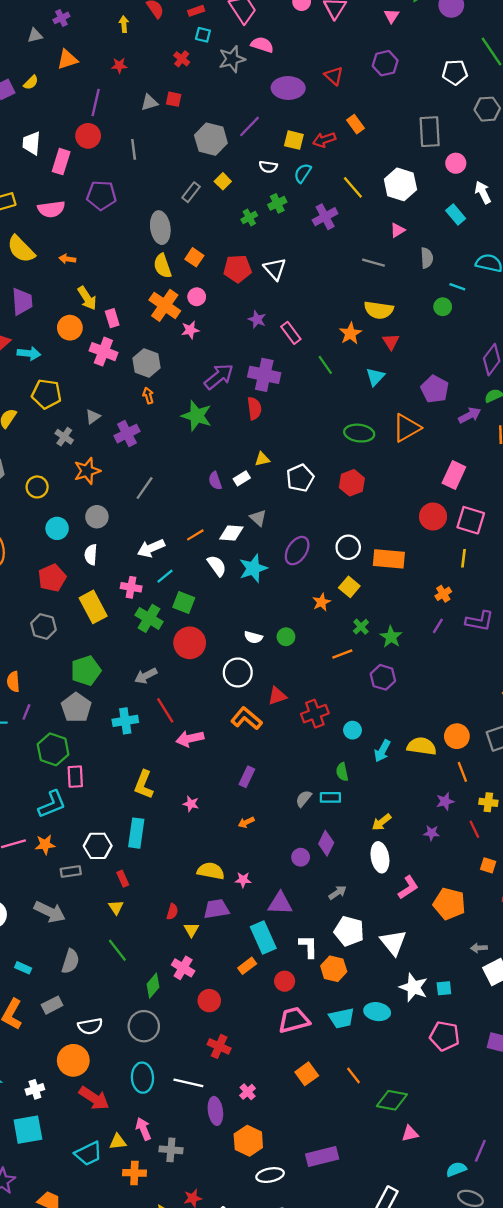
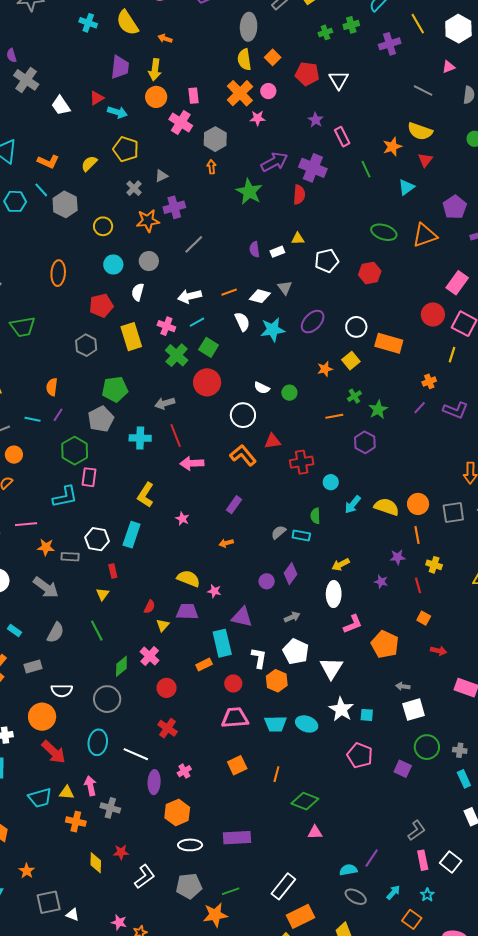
yellow arrow: (87, 298) -> (155, 70), moved, turned 30
purple cross: (127, 434) -> (174, 207), moved
orange star: (45, 845) -> (46, 547), moved
orange line: (354, 1076) -> (276, 774), turned 42

